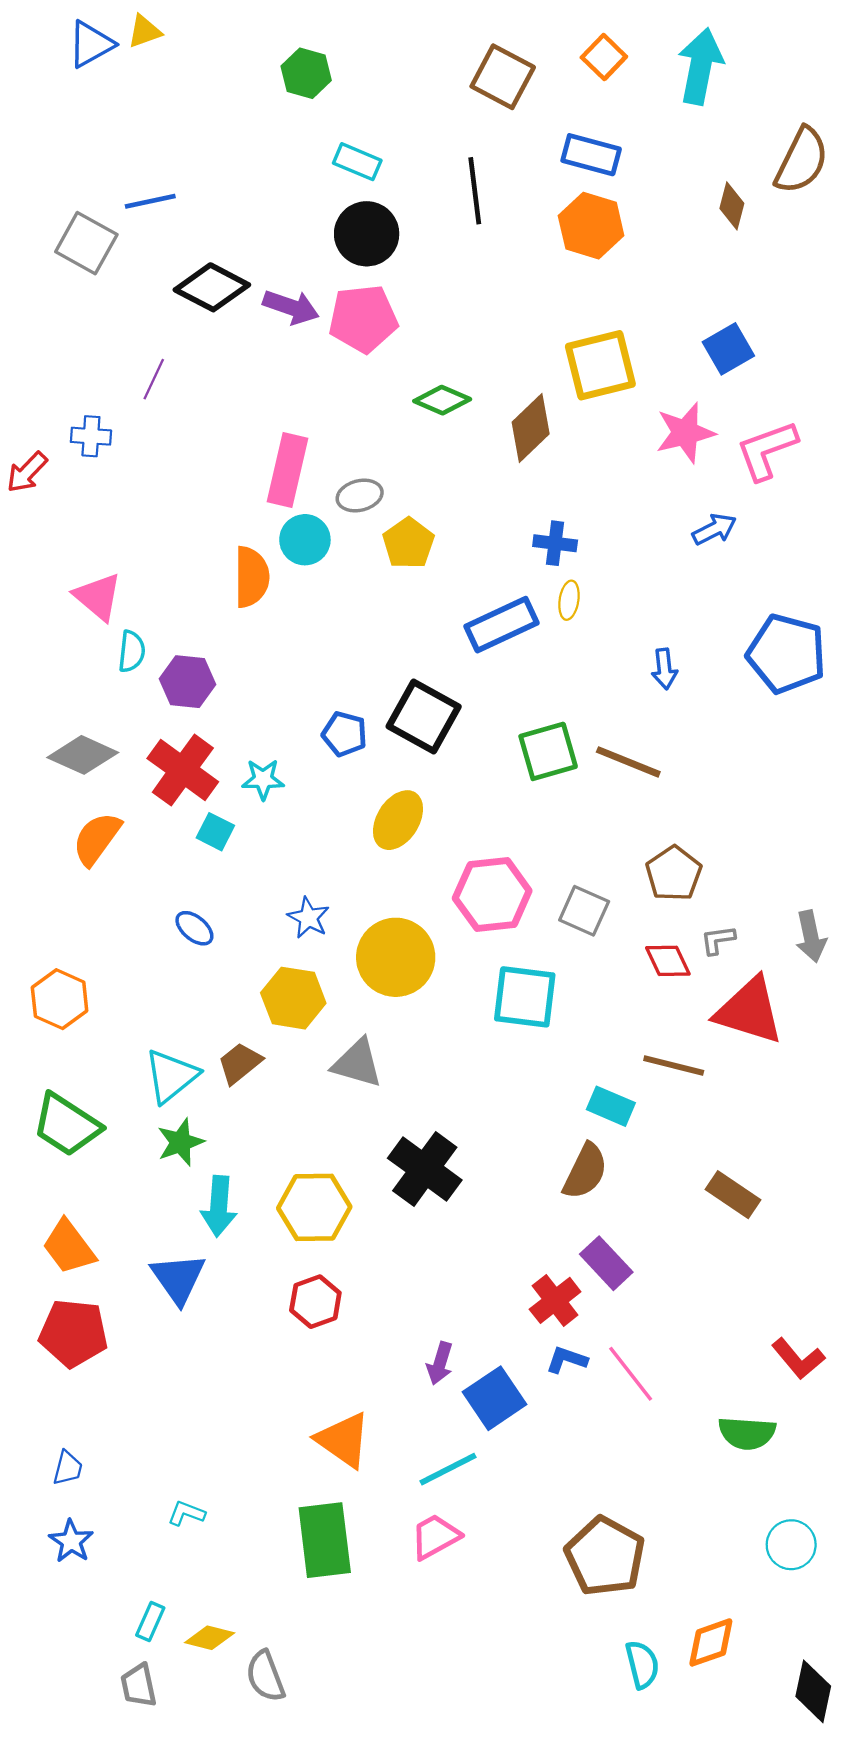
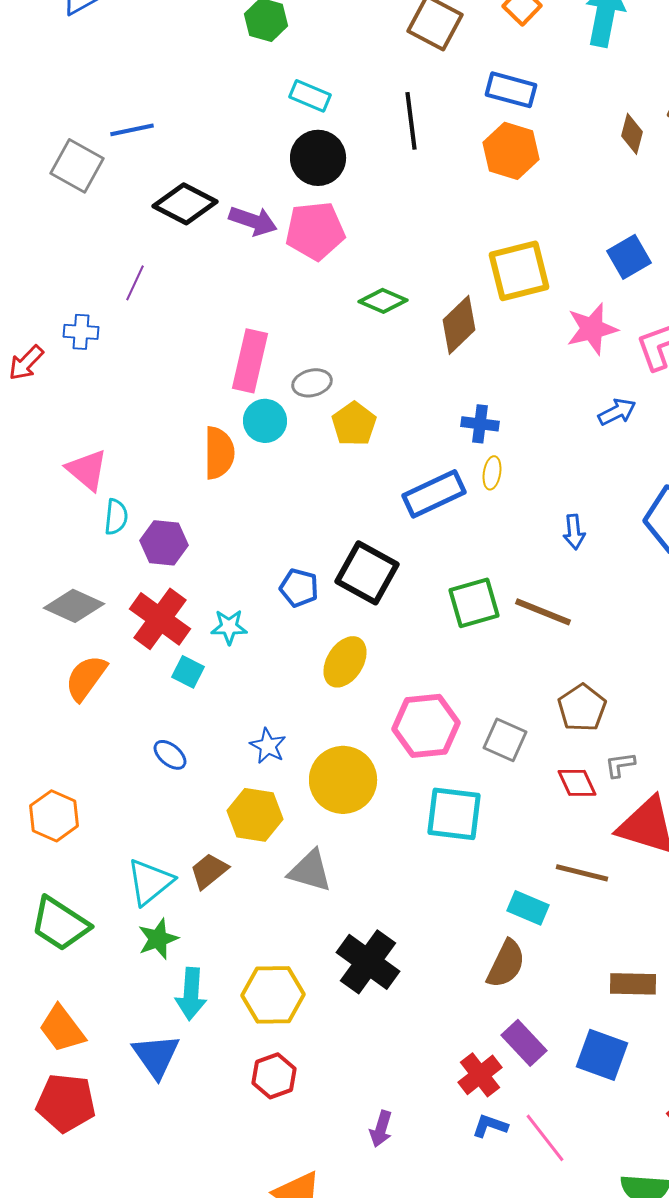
brown rectangle: (733, 1195) -> (633, 984), turned -33
blue square: (495, 1398) -> (602, 1055), moved, turned -36

